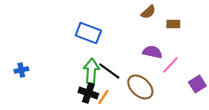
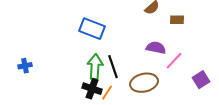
black line: (109, 71) -> (113, 67), turned 35
brown ellipse: (140, 87) -> (144, 83), turned -56

